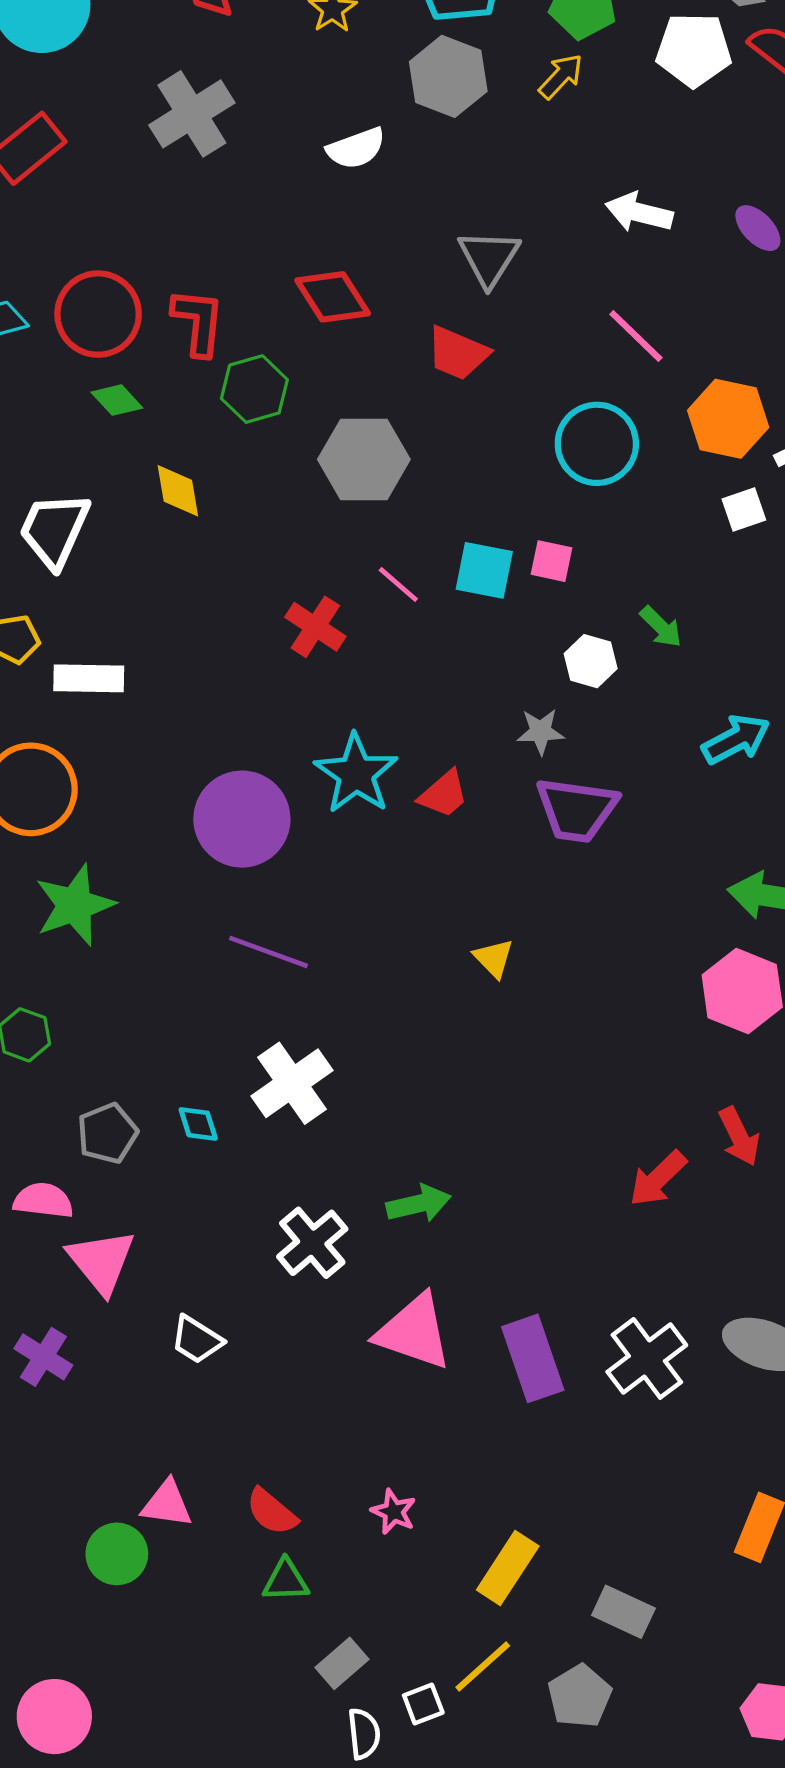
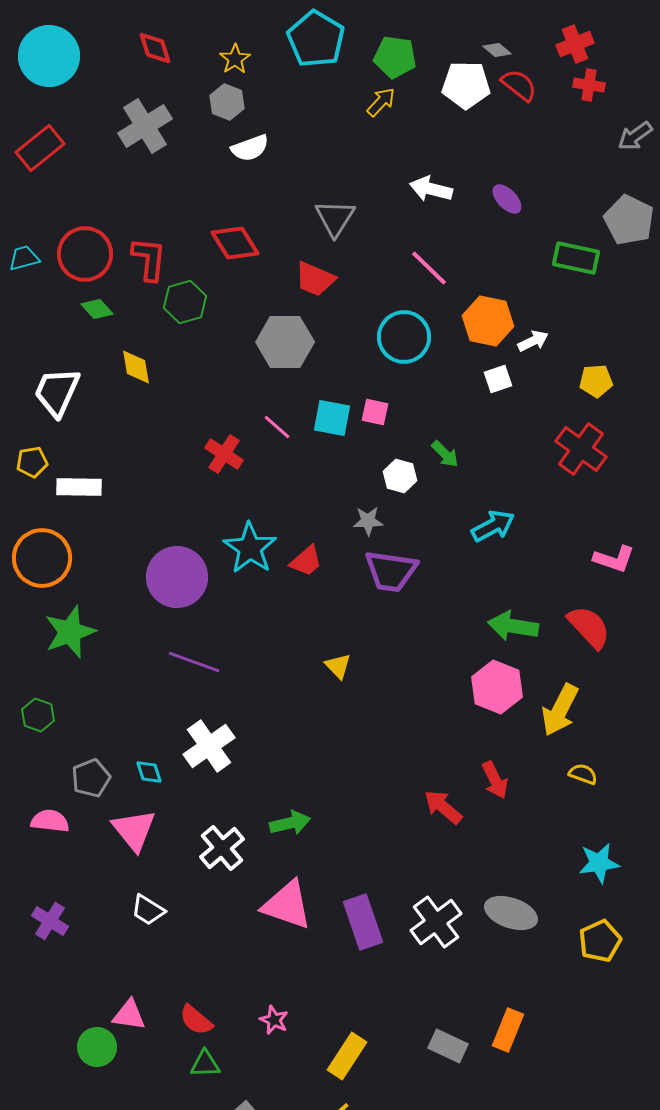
gray hexagon: (448, 76) -> (227, 102), moved, size x0.7
gray hexagon: (364, 459) -> (285, 342), moved
red arrow: (658, 1179) -> (443, 807), turned 84
pink triangle: (101, 1262) -> (134, 830), moved
gray rectangle: (623, 1612) -> (448, 1046), moved

